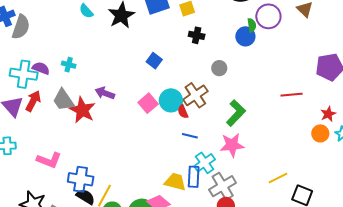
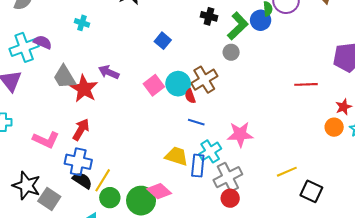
cyan cross: (69, 65) -> (82, 23), moved
cyan cross: (24, 74) -> (24, 47), turned -32
red arrow: (33, 101) -> (81, 129), moved
green L-shape: (236, 113) -> (238, 26), moved
yellow trapezoid: (175, 182) -> (177, 156), moved

